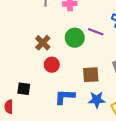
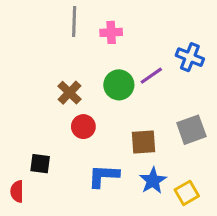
purple line: (96, 32) -> (151, 76), turned -56
blue star: (97, 100) -> (153, 181), turned -30

